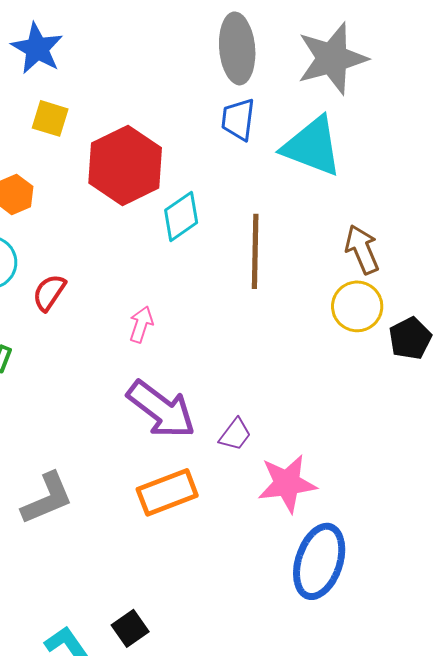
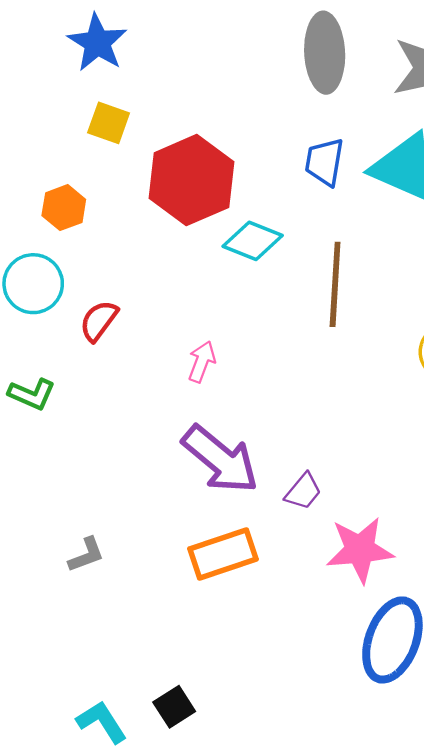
blue trapezoid: (238, 119) -> (324, 162), moved
cyan diamond: (181, 216) -> (253, 241), turned 54
gray L-shape: (47, 498) -> (86, 555), size x0.6

